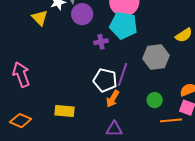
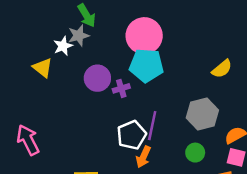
purple circle: (82, 14) -> (97, 78), moved
gray hexagon: (156, 57) -> (202, 114), moved
white pentagon: (105, 80) -> (132, 135), turned -30

